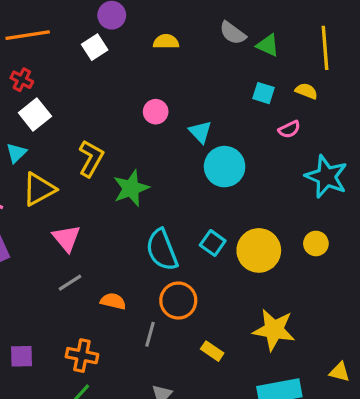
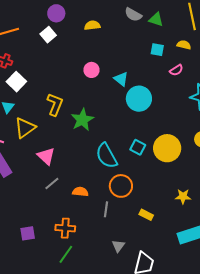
yellow star: (274, 330) -> (183, 196), size x0.6

